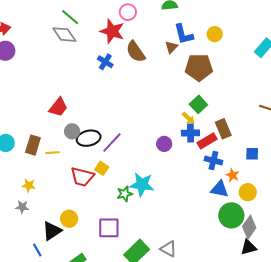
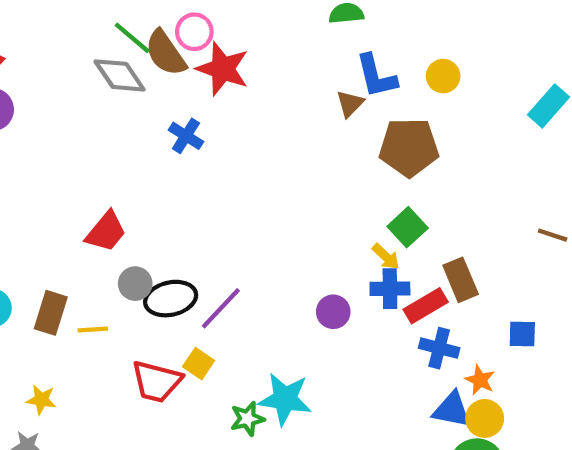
pink circle: (128, 12) -> (194, 32), moved
brown semicircle: (136, 52) -> (166, 53), moved
blue cross: (105, 62) -> (186, 136), moved
yellow circle: (248, 192) -> (485, 418), moved

